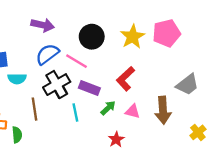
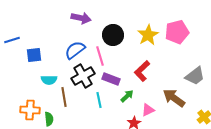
purple arrow: (43, 25) -> (81, 18), moved
pink line: (77, 61) -> (100, 56), turned 42
cyan semicircle: (17, 79) -> (49, 80), moved
brown arrow: (163, 110) -> (174, 98), turned 130
pink triangle: (133, 111) -> (148, 110), moved, turned -40

